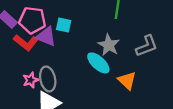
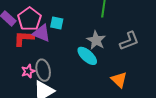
pink pentagon: (32, 20) -> (29, 19), turned 30
red L-shape: (26, 42) -> (24, 38), turned 145
orange triangle: (127, 81) -> (119, 80), moved

